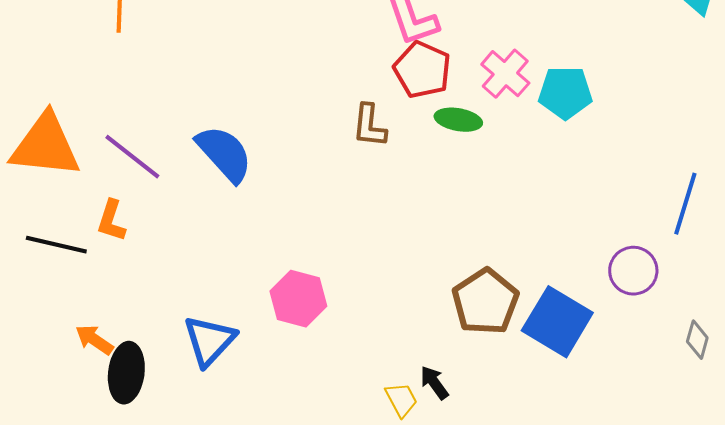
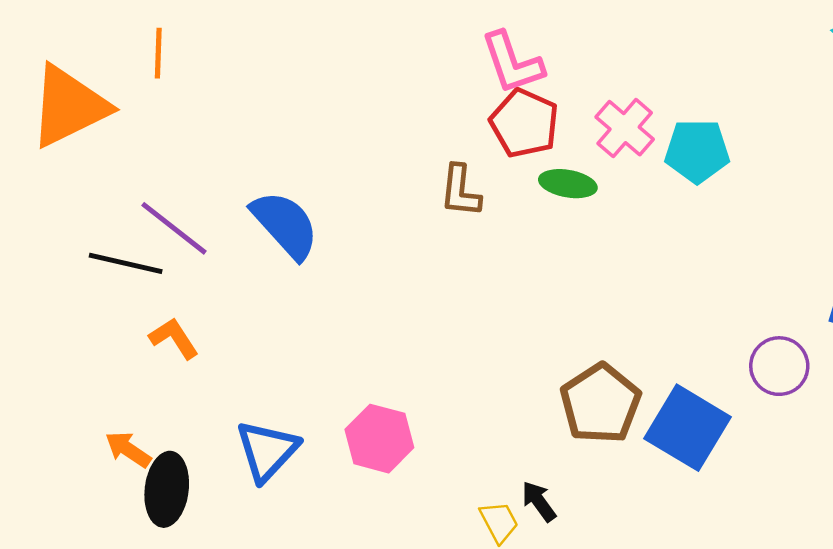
orange triangle: (45, 146) -> (69, 106), moved, turned -32
orange L-shape: (111, 221) -> (174, 338), moved, turned 129
black line: (56, 245) -> (126, 263), moved
pink hexagon: (298, 299) -> (379, 439), moved

